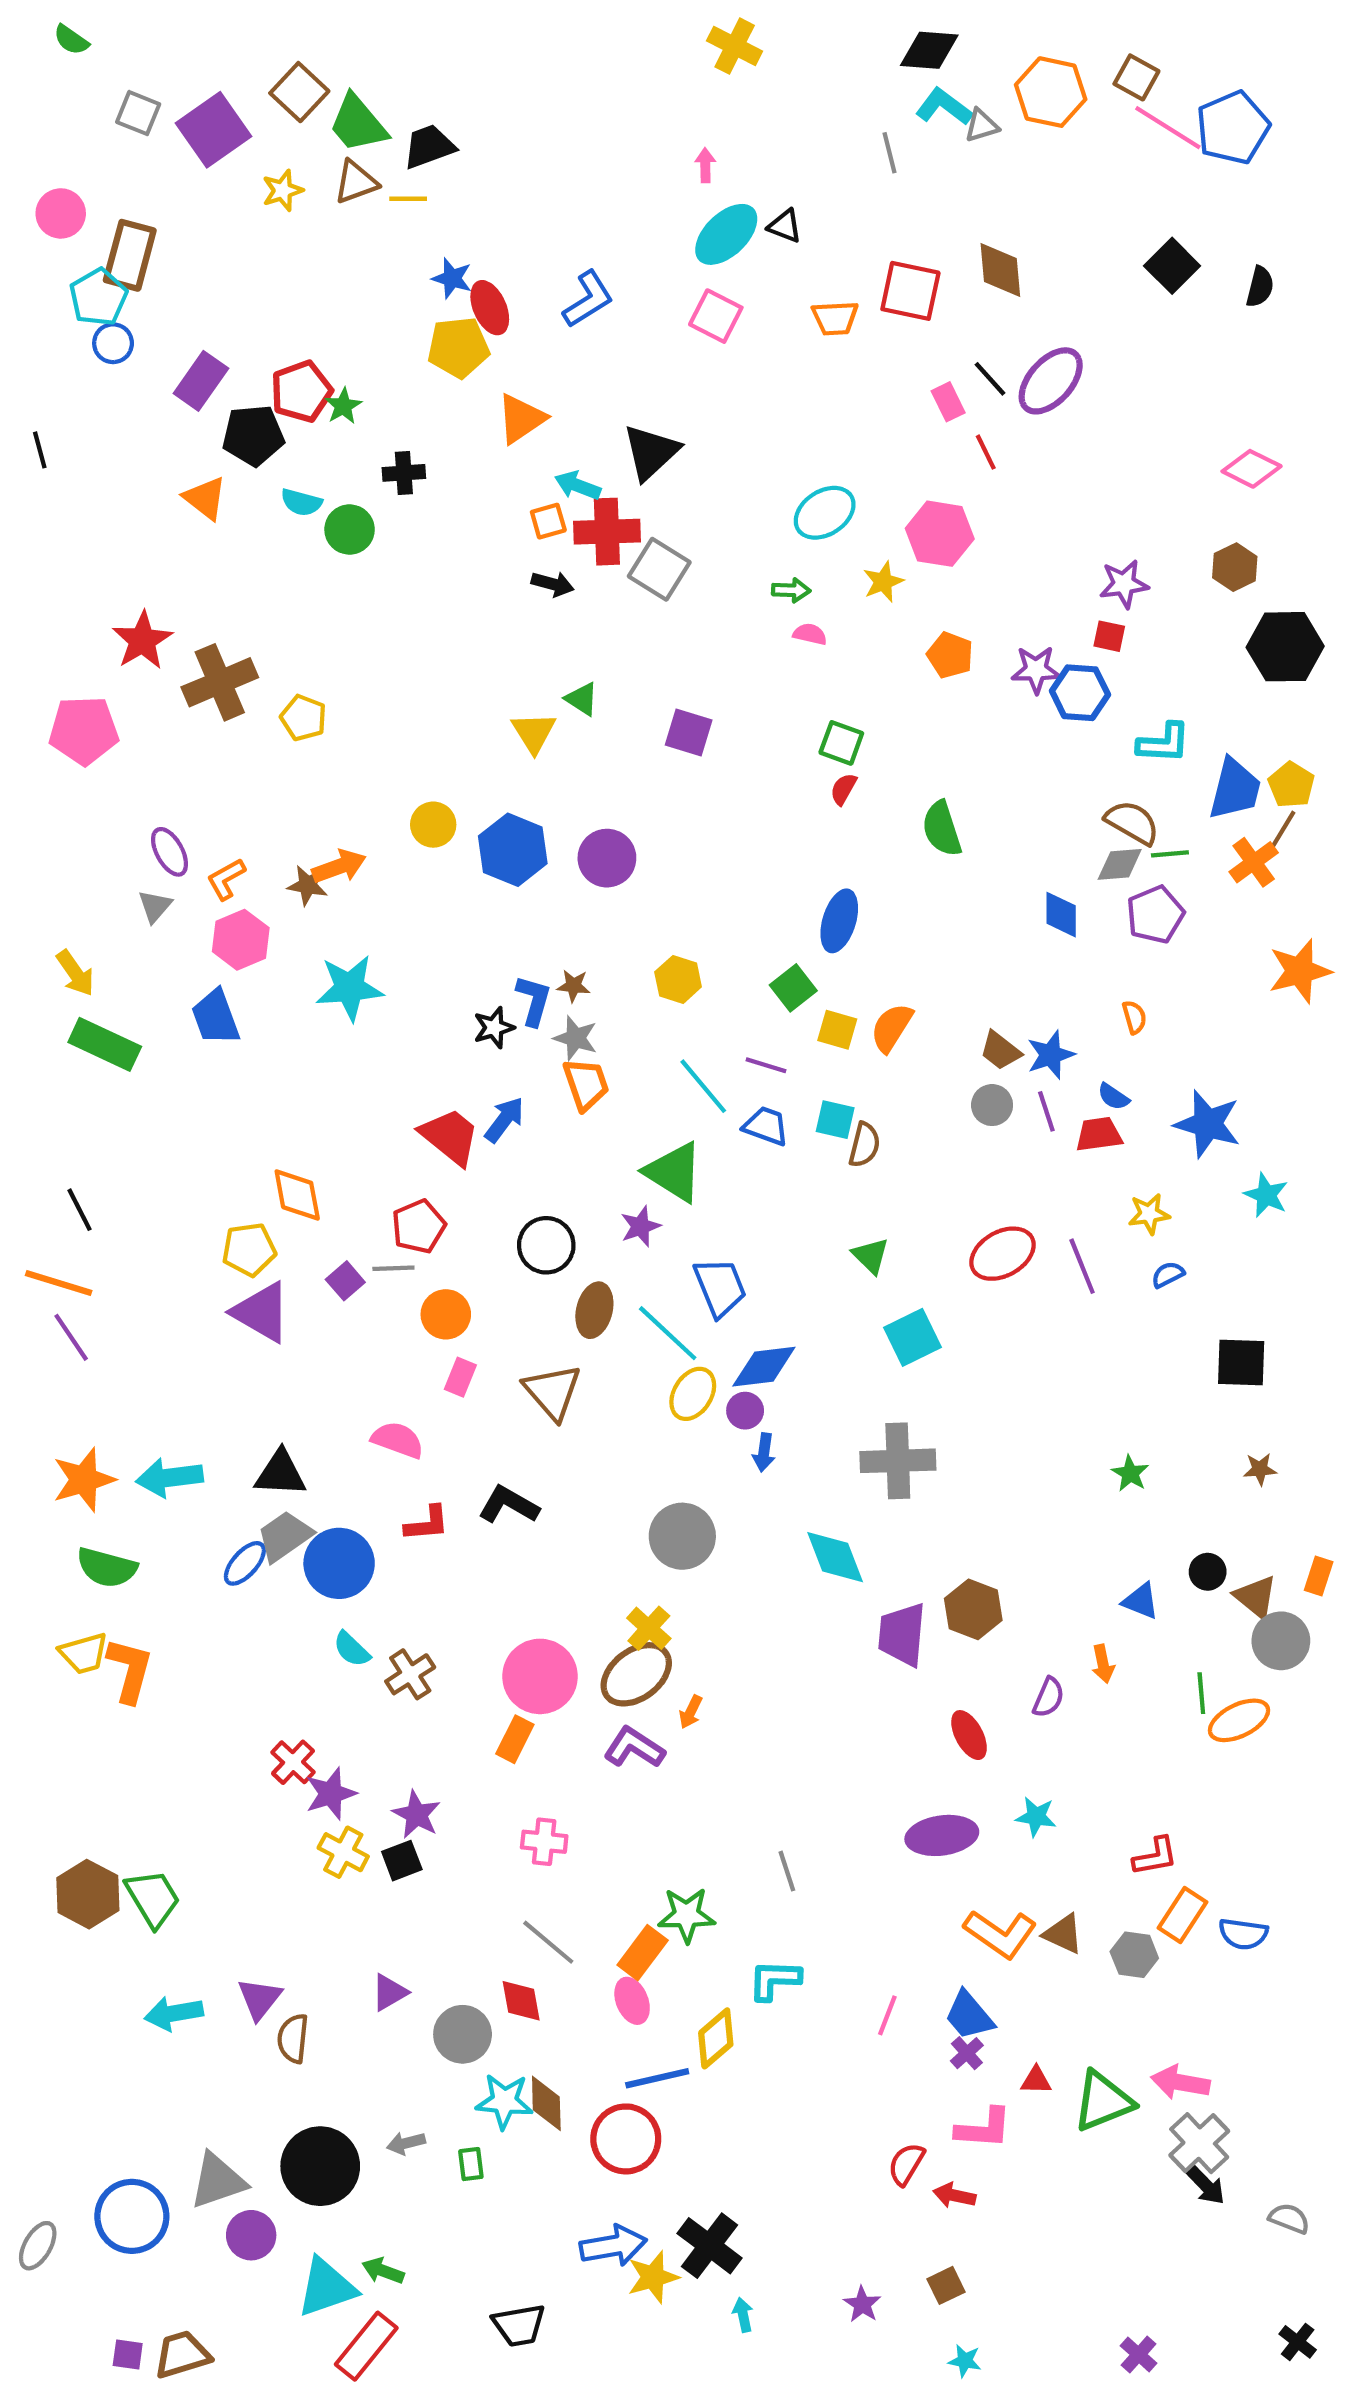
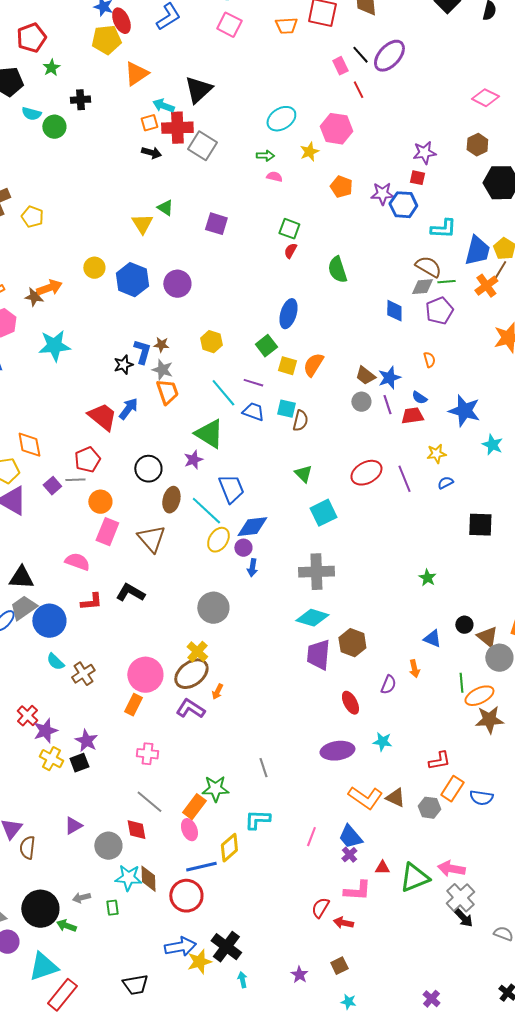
red pentagon: (301, 391) -> (31, 38), moved
pink rectangle: (460, 1377) -> (107, 532), size x1.5
brown star: (1260, 1469) -> (489, 720), moved, size x1.8
cyan diamond: (835, 1557) -> (312, 618), moved, turned -52
green arrow: (383, 2271) -> (66, 926), moved

